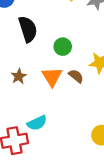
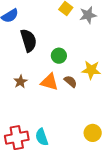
orange triangle: (52, 77) -> (49, 82), turned -42
cyan semicircle: (37, 123) -> (42, 137), moved, turned 96

